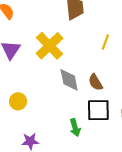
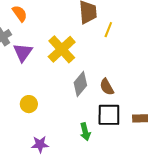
yellow line: (105, 42) -> (108, 30), moved
gray diamond: (69, 80) -> (80, 84), turned 50

